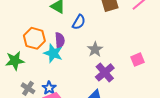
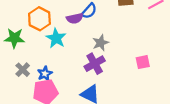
purple semicircle: (60, 40) -> (75, 18), moved, turned 70
purple cross: (105, 72) -> (95, 64), moved

